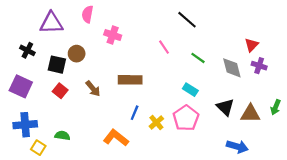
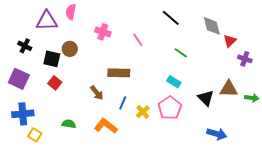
pink semicircle: (87, 14) -> (71, 12), moved
pink line: (164, 47) -> (138, 40), moved
purple cross: (259, 66) -> (245, 59), moved
gray diamond: (232, 68) -> (212, 26), moved
brown arrow: (93, 89) -> (97, 93), moved
green arrow: (276, 107) -> (252, 98), turned -104
brown triangle: (250, 114) -> (229, 89), moved
green semicircle: (62, 136) -> (69, 124), moved

